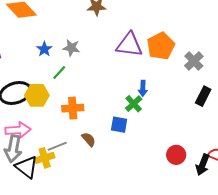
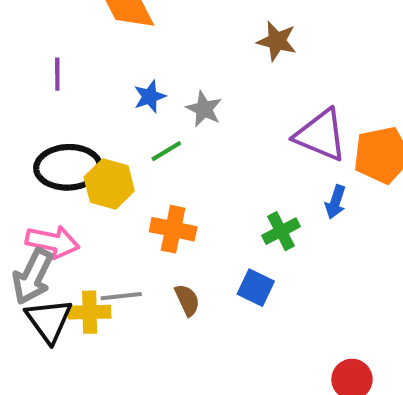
blue arrow: (143, 88) -> (335, 202), moved
green cross: (134, 104) -> (281, 231), moved

